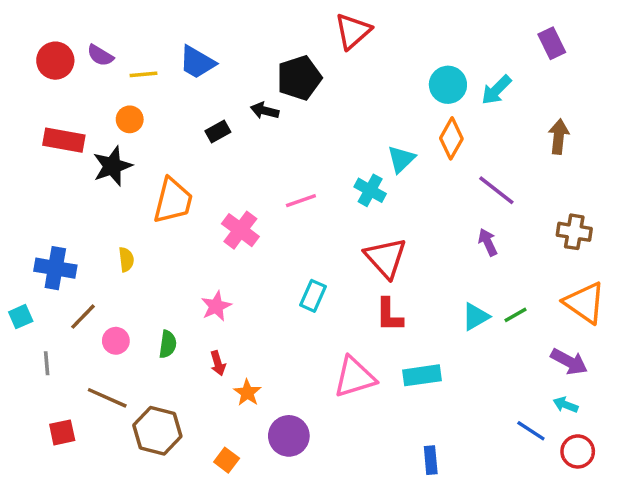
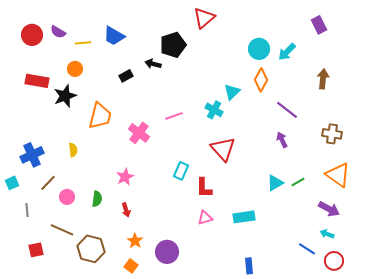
blue cross: (55, 268) -> (32, 155), turned -35
red L-shape: (389, 315) -> (204, 188), moved
pink triangle: (355, 377) -> (205, 218), size x0.6
orange star: (247, 393) -> (135, 241), moved

